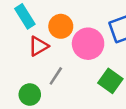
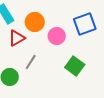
pink circle: (88, 44) -> (57, 36), size x0.7

